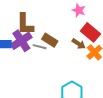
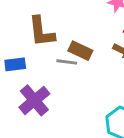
purple cross: (21, 41) -> (34, 100), moved

